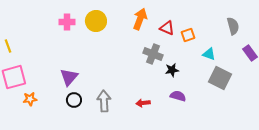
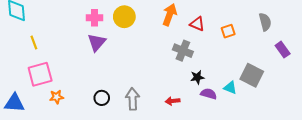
orange square: (188, 35) -> (228, 31), moved
cyan triangle: (209, 54) -> (230, 88), moved
black star: (172, 70) -> (197, 77), moved
purple triangle: (69, 77) -> (97, 42), moved

